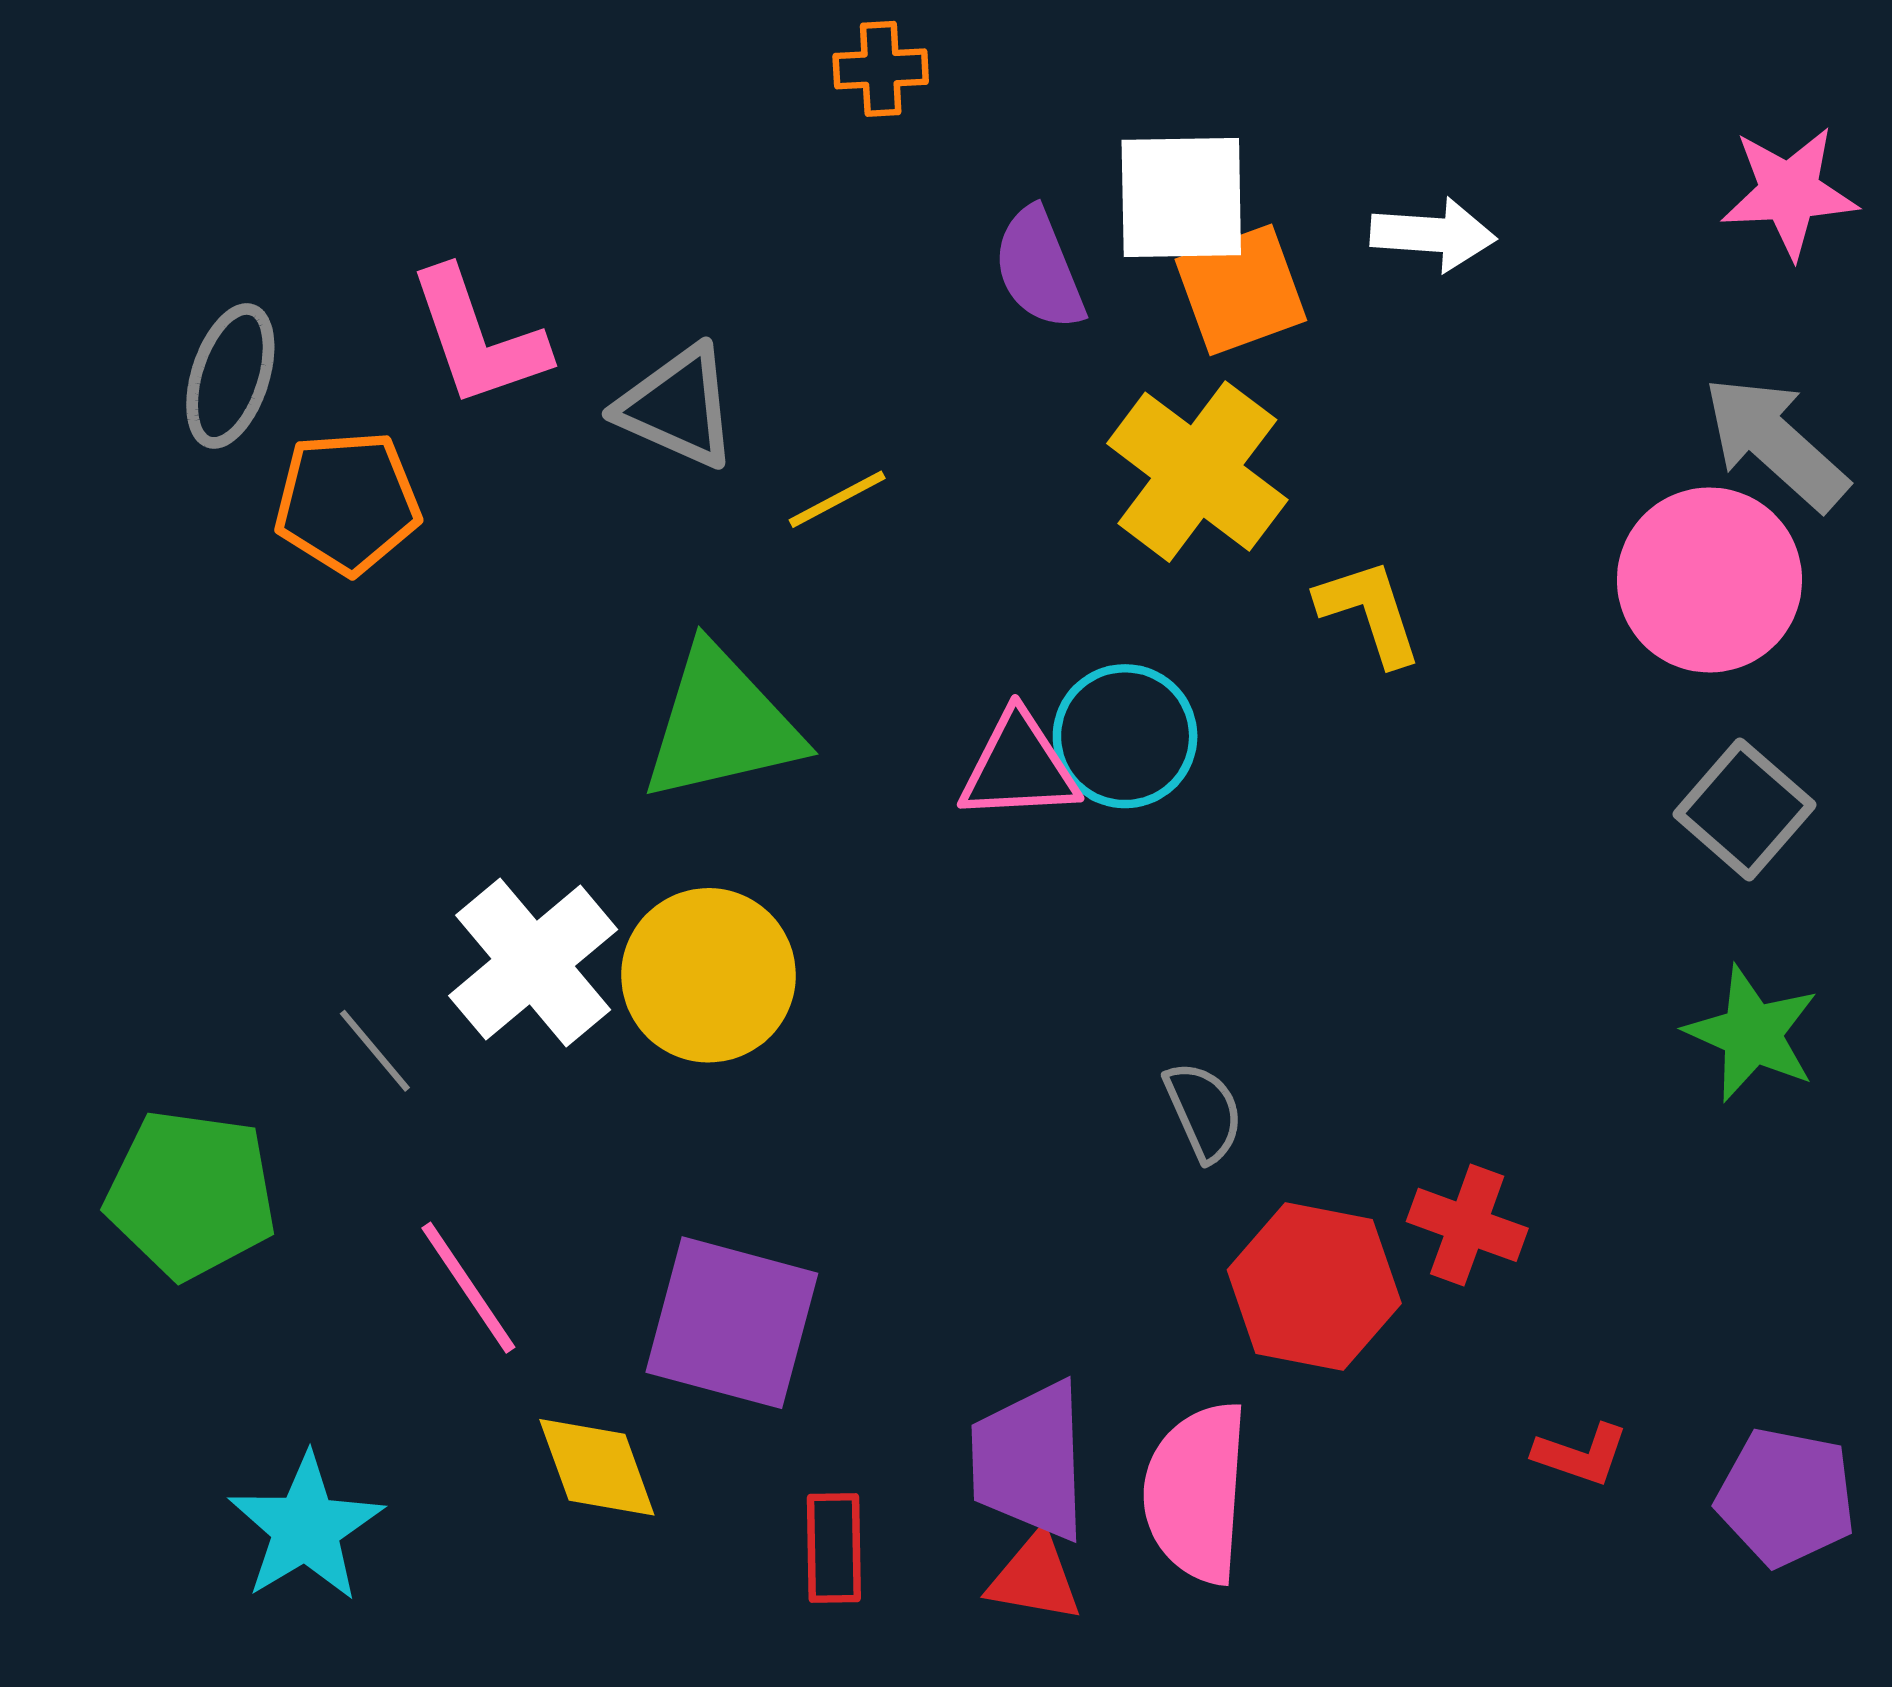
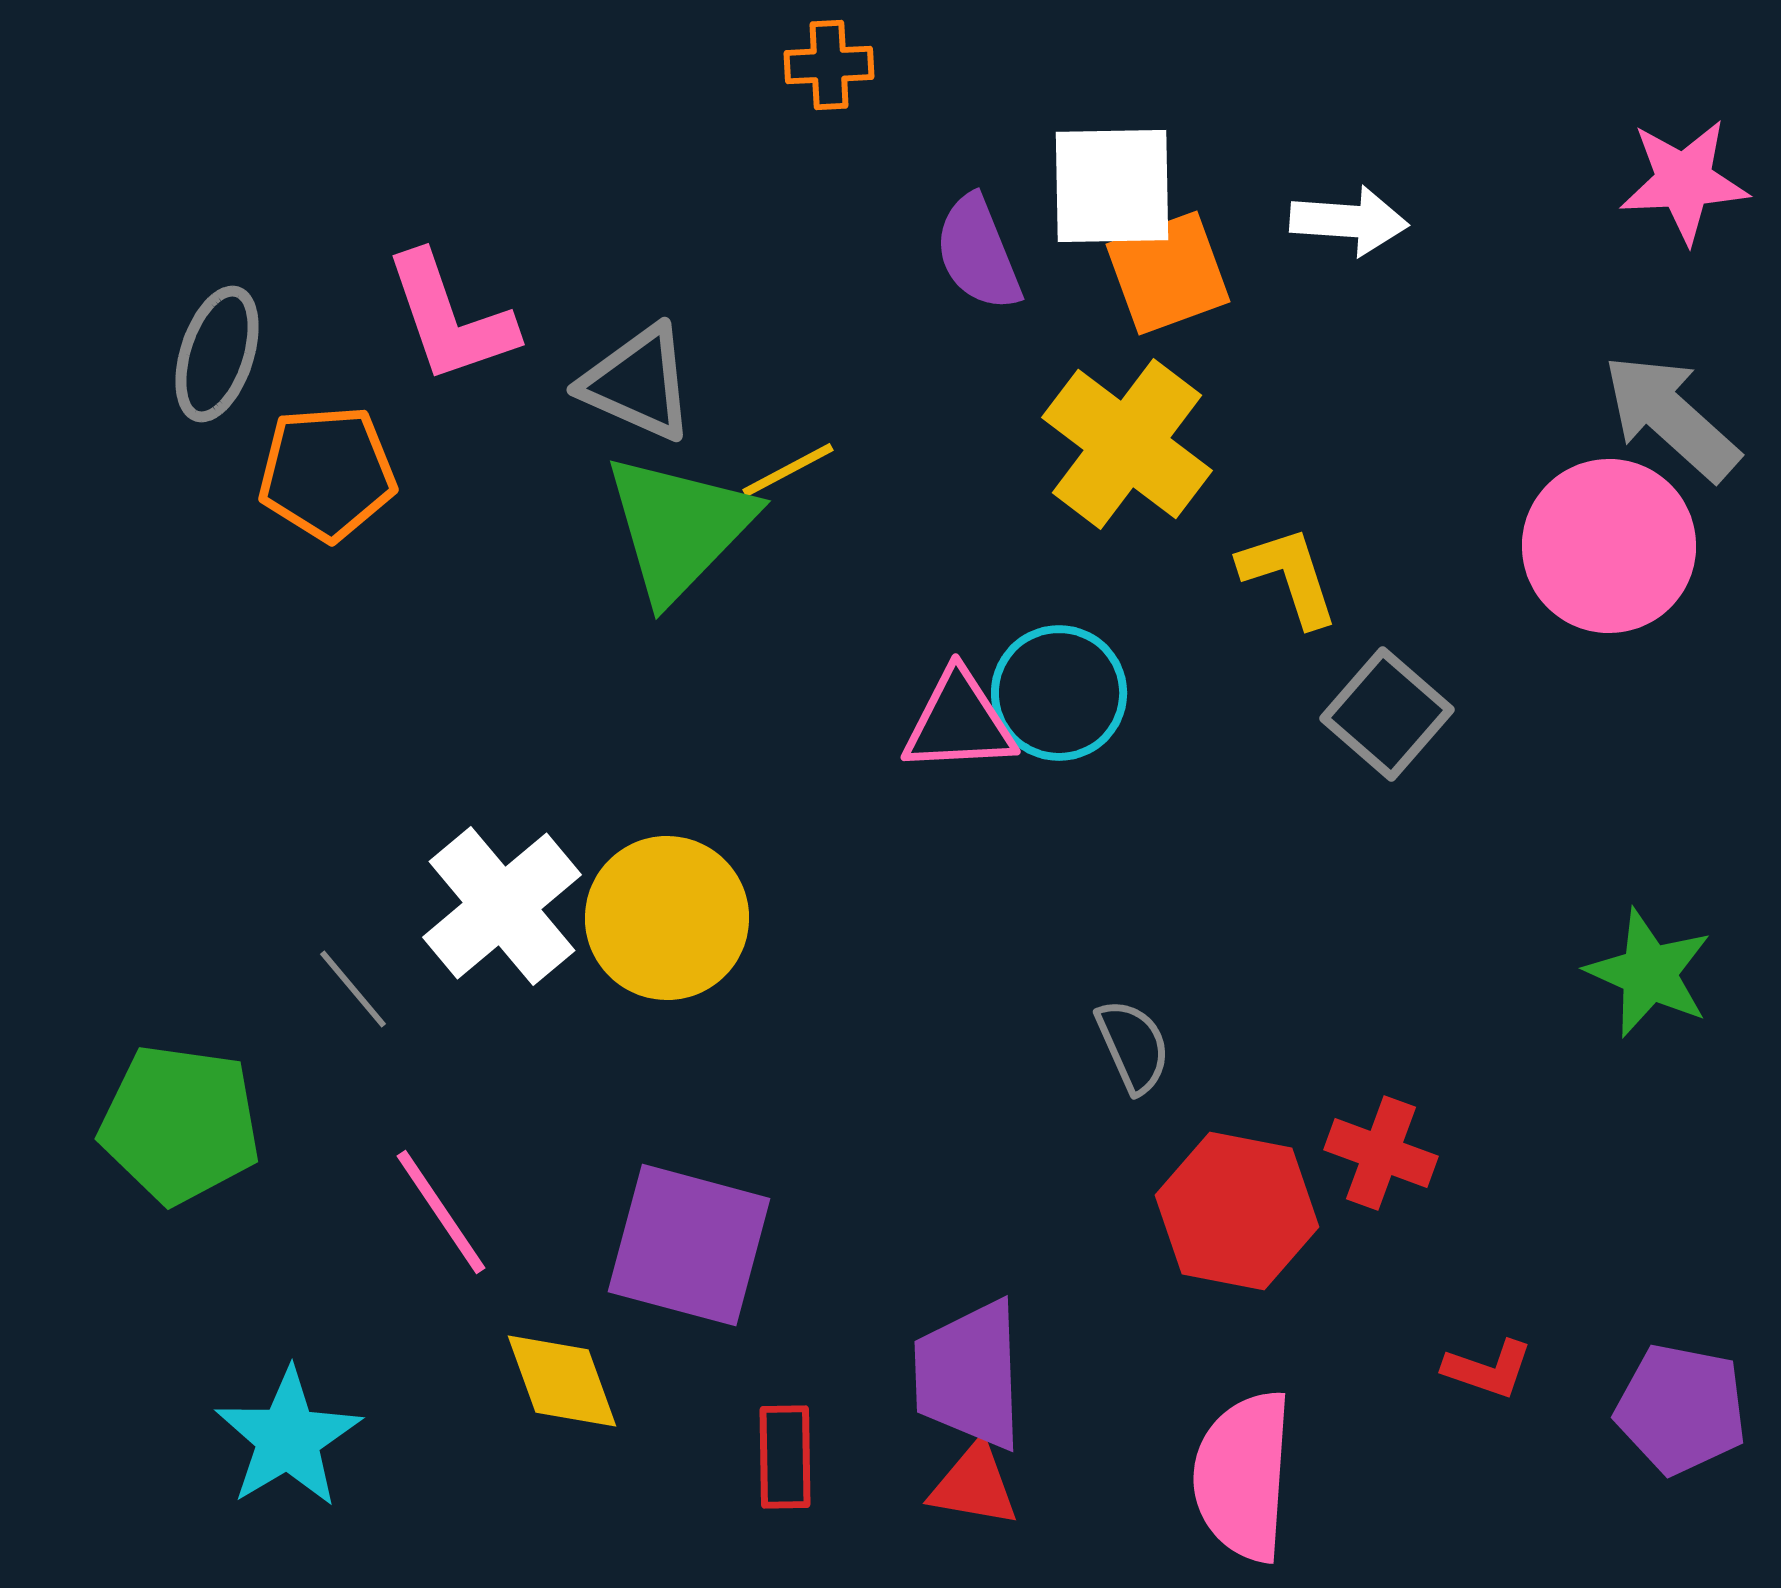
green triangle: (721, 724) -> (679, 527), moved, turned -33
gray square: (1745, 809) -> (1387, 714), moved
pink semicircle: (1196, 1493) -> (1243, 1476), moved

